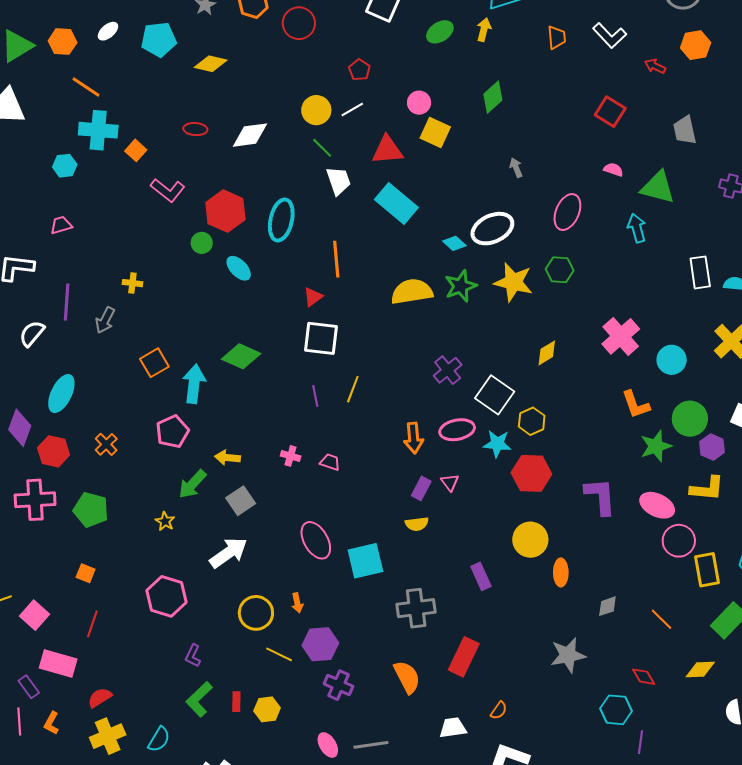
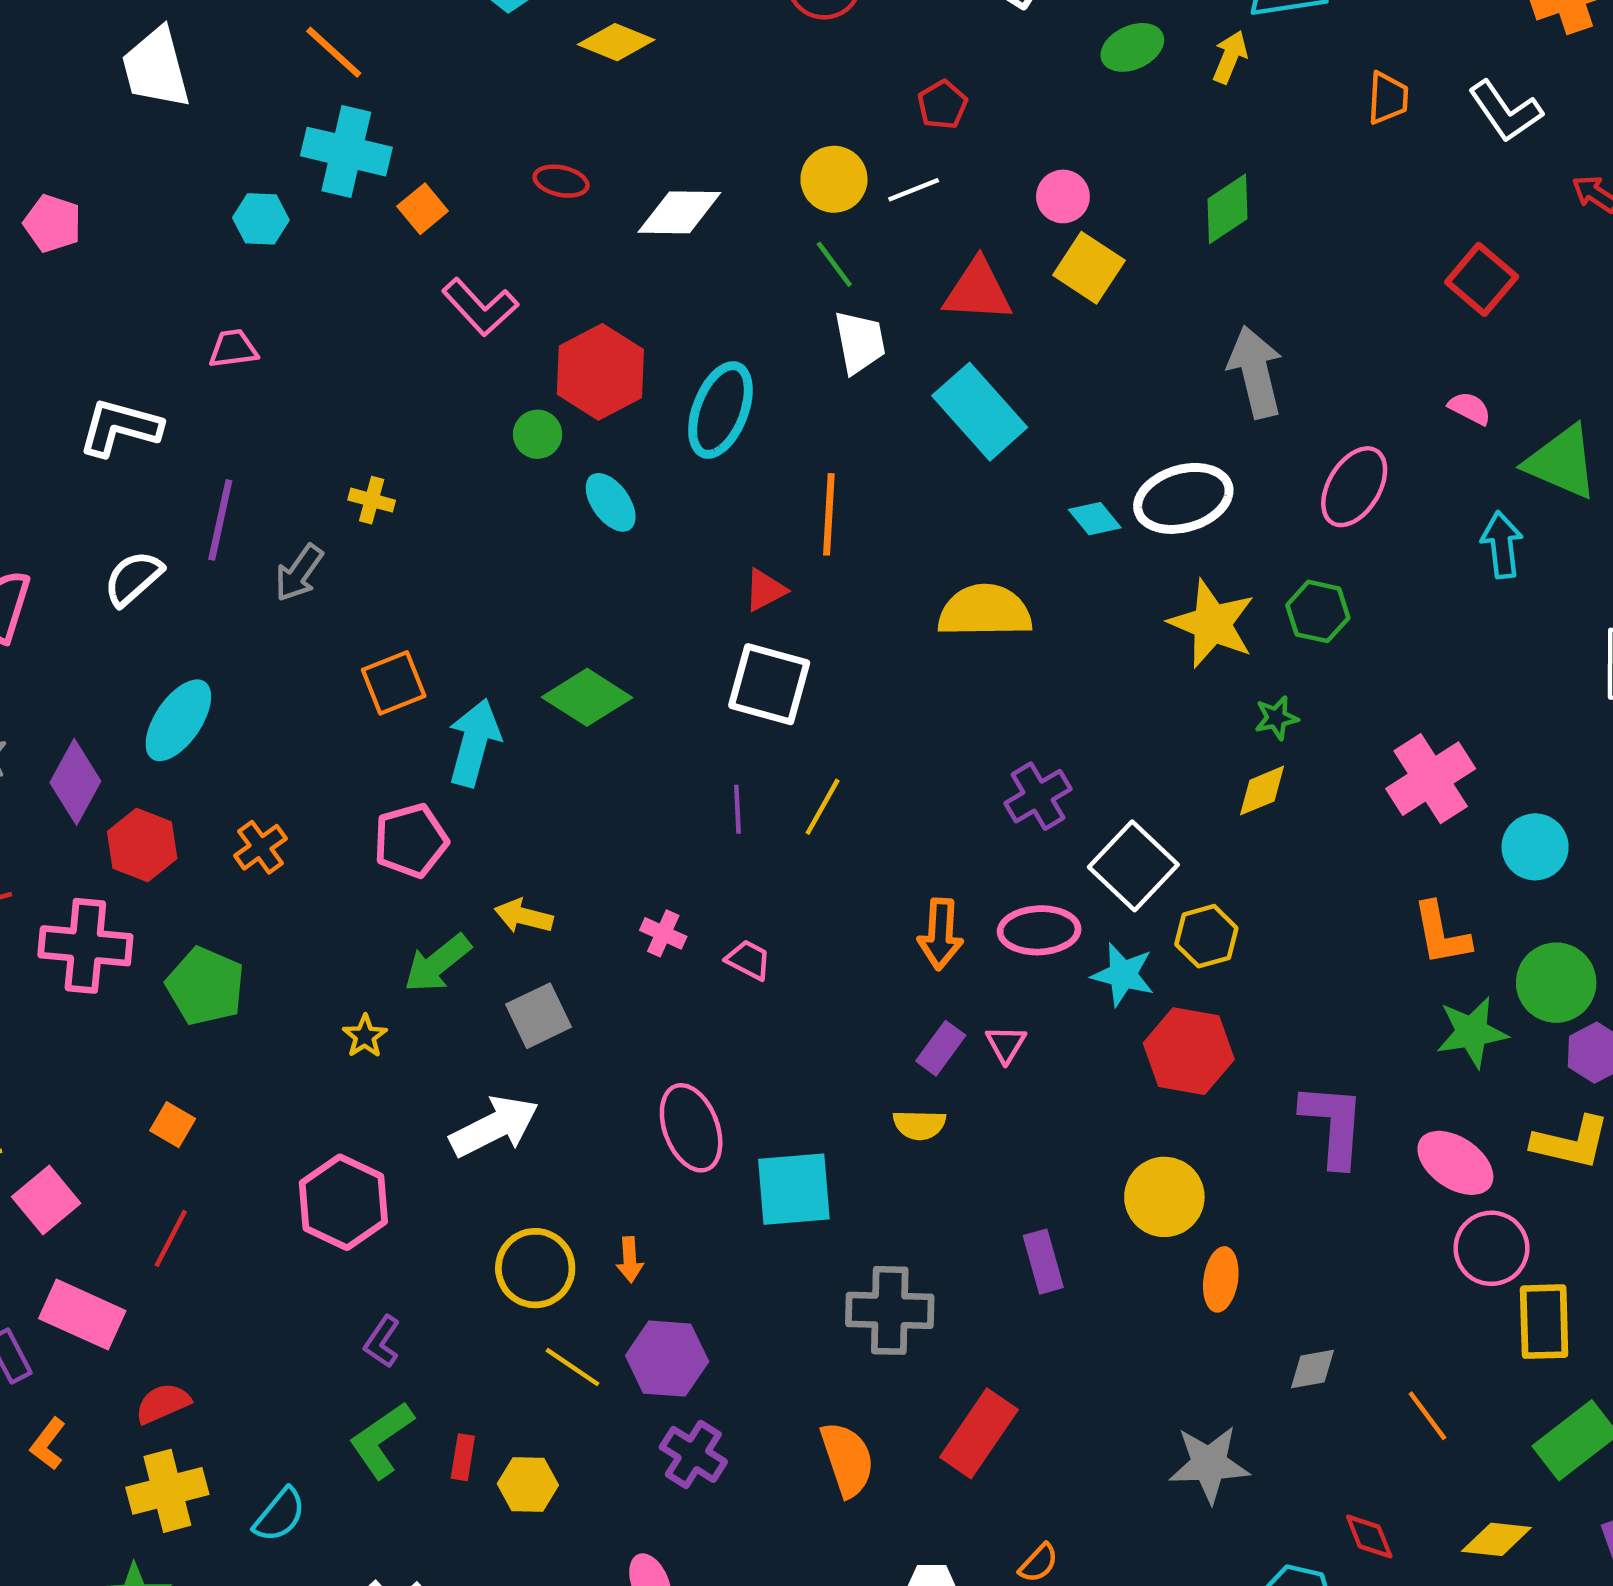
gray arrow: (516, 168) -> (1255, 372), size x2.0
green star: (461, 286) -> (1276, 718), moved, size x0.6

